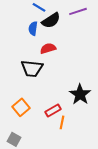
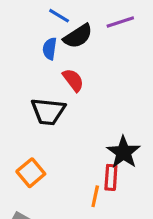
red semicircle: (48, 48) -> (73, 80), turned 70
red rectangle: (53, 110) -> (111, 177), moved, turned -56

